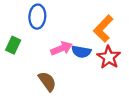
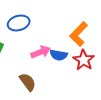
blue ellipse: (37, 17) -> (19, 23), turned 70

